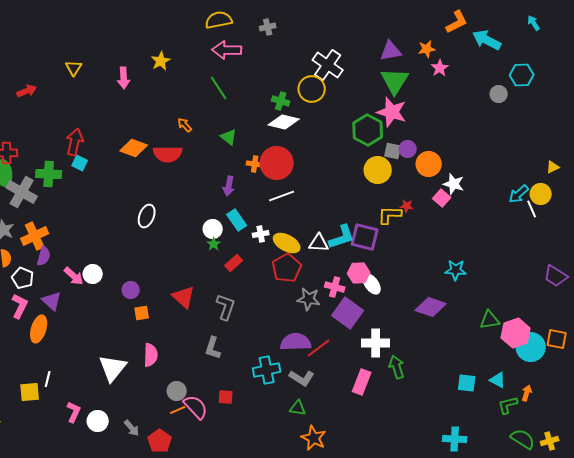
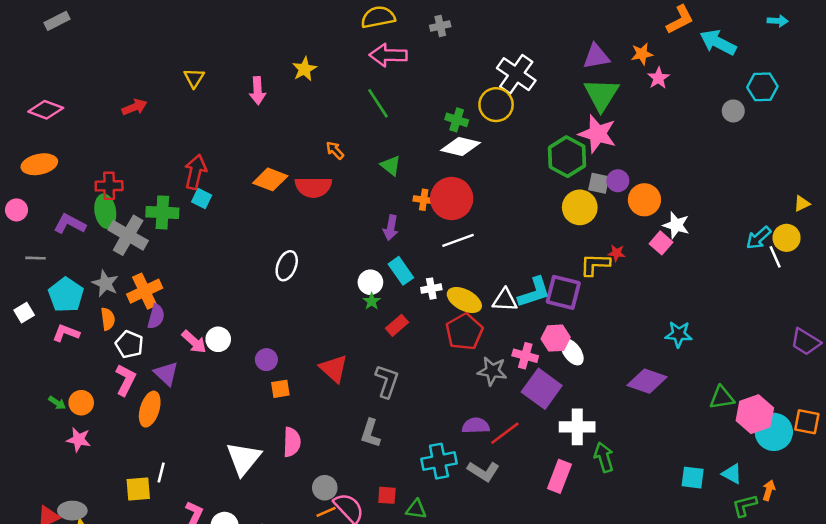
cyan arrow: (534, 23) -> (778, 21), turned 126
purple semicircle: (296, 342) -> (476, 426), size x0.7
green triangle: (298, 408) -> (416, 509), moved

